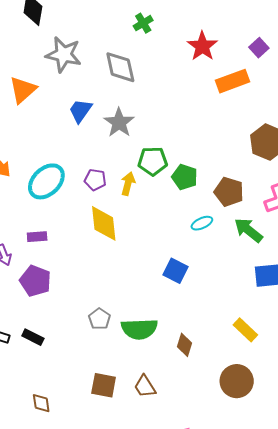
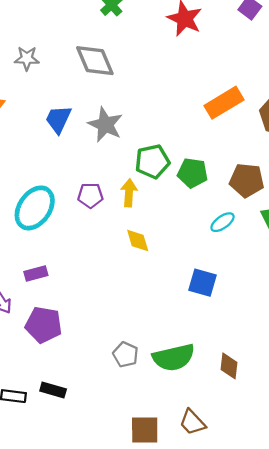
gray star: (64, 55) -> (27, 58), size x0.6
orange rectangle: (232, 81) -> (224, 103), moved
yellow diamond: (104, 223) -> (138, 240), moved, size x0.6

